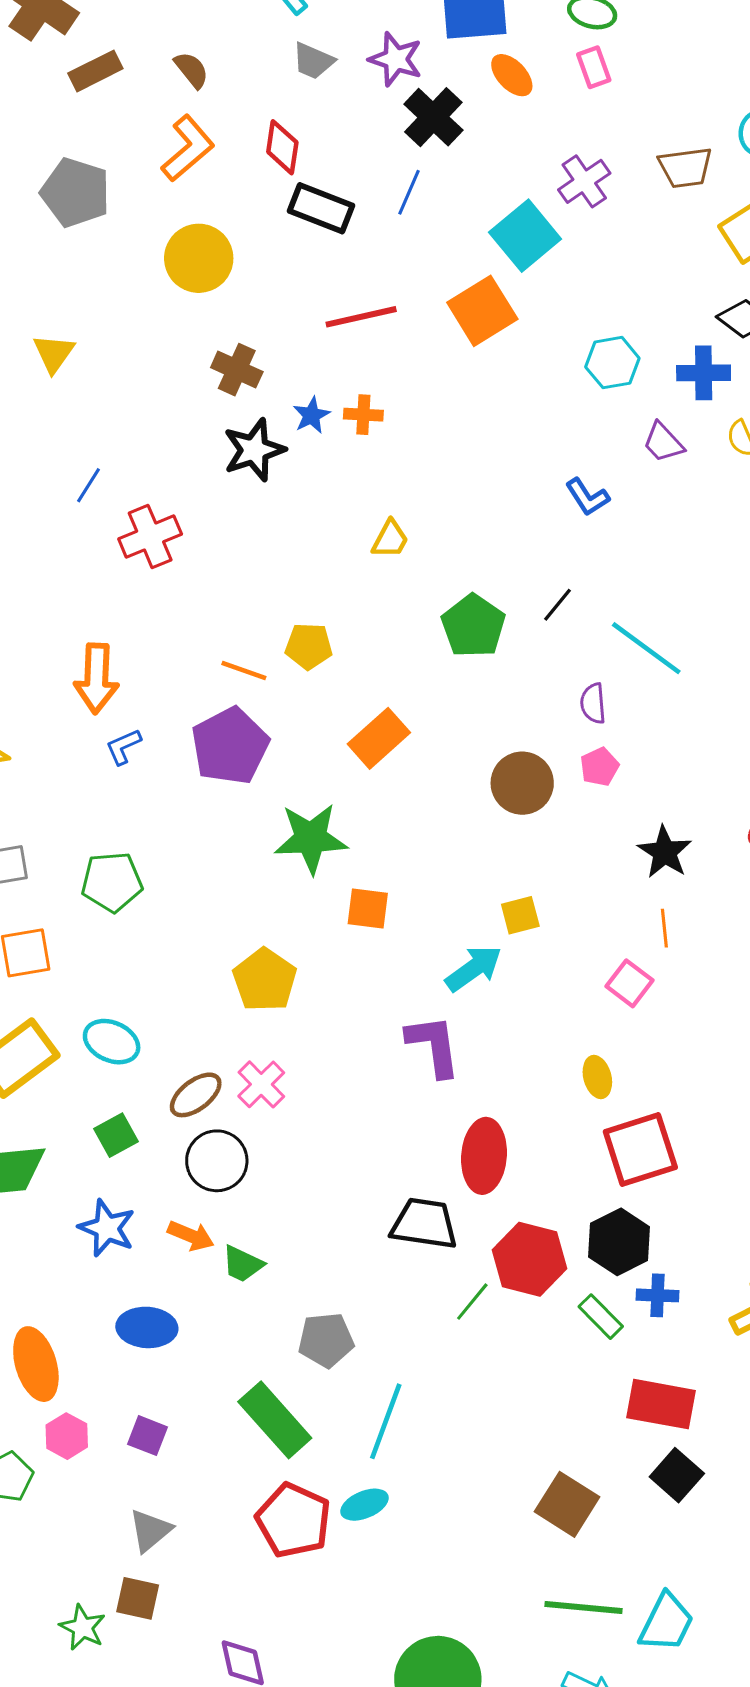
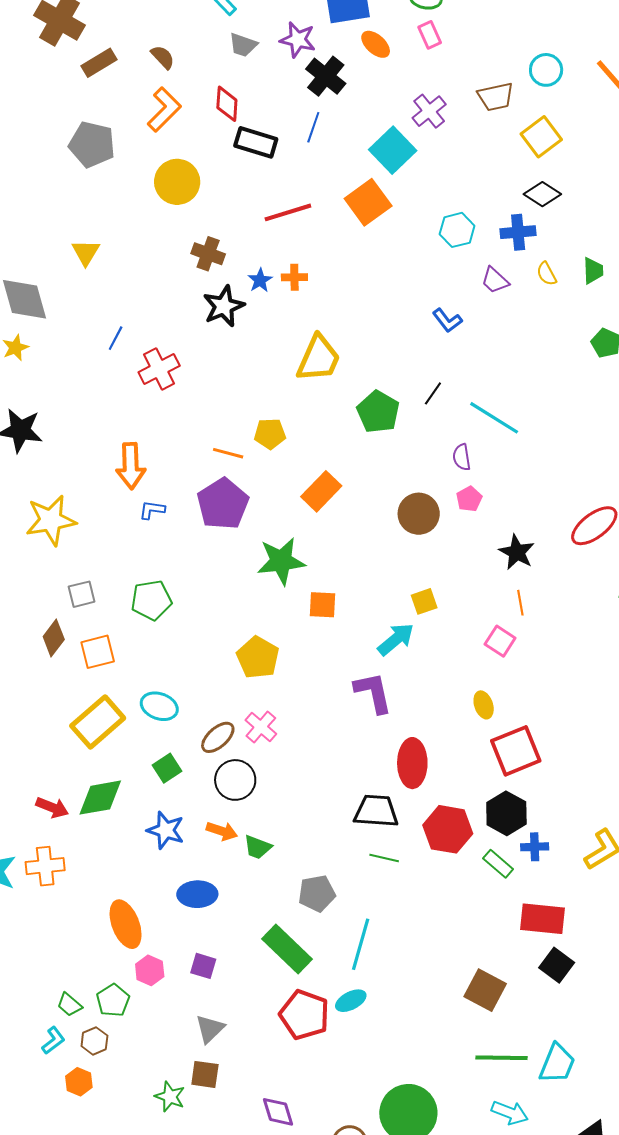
yellow trapezoid: (390, 539) -> (319, 359), size x1.8
blue L-shape: (123, 747) -> (152, 510), turned 36
green line: (472, 1302) -> (384, 858), moved, turned 68

